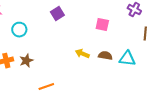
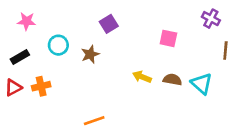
cyan triangle: (127, 59) -> (202, 84), turned 36
brown star: (26, 61) -> (90, 54), moved

